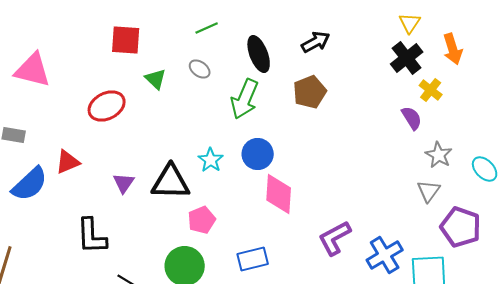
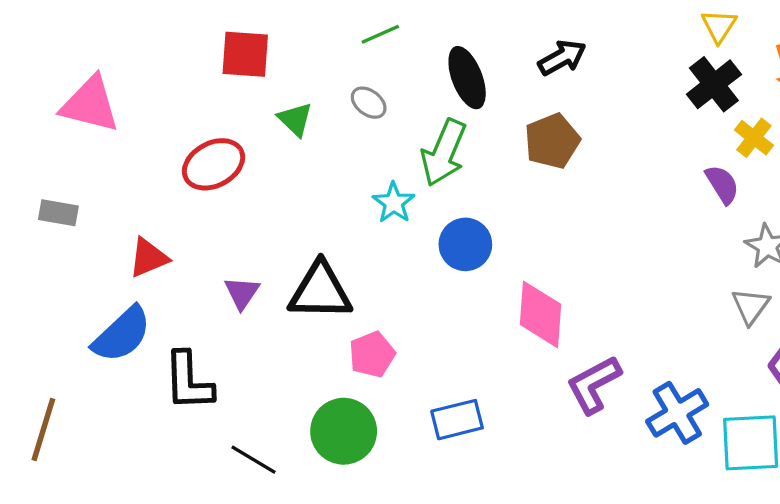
cyan star: (211, 160) -> (394, 203), moved
blue semicircle: (30, 184) -> (122, 334), moved
pink diamond: (279, 194) -> (540, 314), moved

